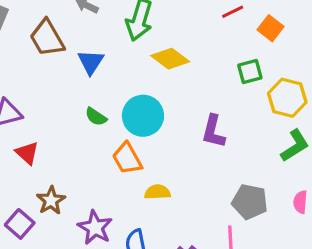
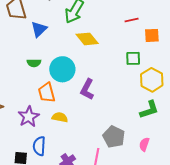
orange square: (270, 28) -> (152, 35), turned 35
green semicircle: (96, 117) -> (34, 63), turned -48
purple L-shape: (213, 131) -> (87, 89), moved
purple star: (95, 228) -> (29, 117), moved

